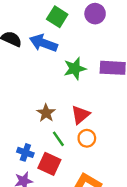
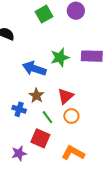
green square: (57, 17) -> (44, 14), turned 30
blue arrow: (43, 43) -> (34, 69), moved
blue cross: (25, 152) -> (19, 109), moved

